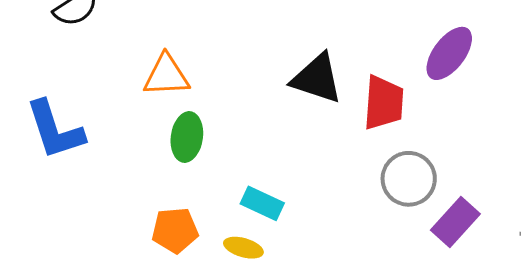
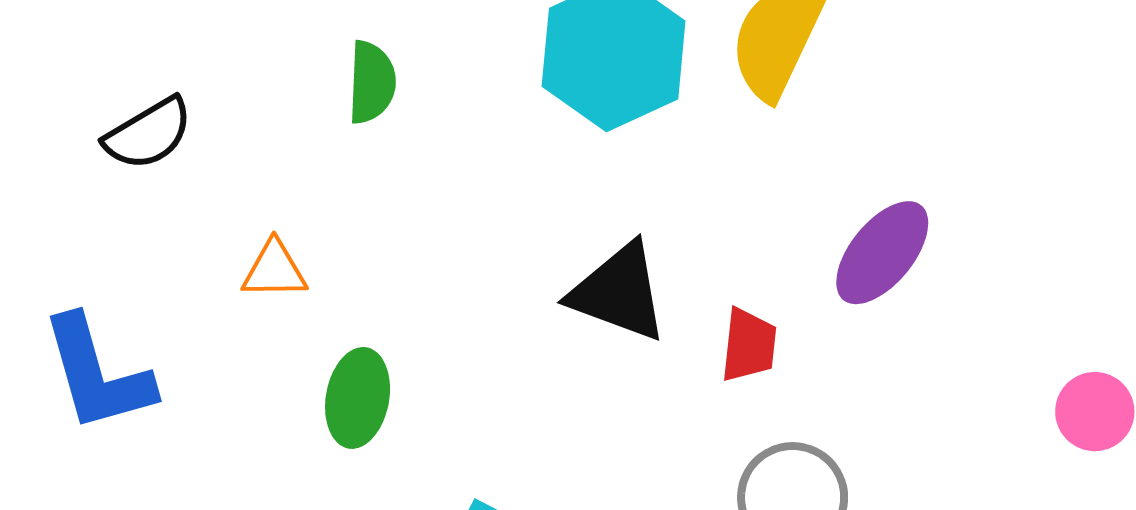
orange triangle: (166, 75) -> (274, 270), moved, size x0.7
red trapezoid: (384, 103) -> (749, 345), size x0.7

